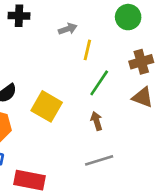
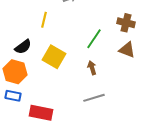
yellow line: (87, 50) -> (44, 20), moved
brown cross: (141, 62) -> (126, 23), turned 30

